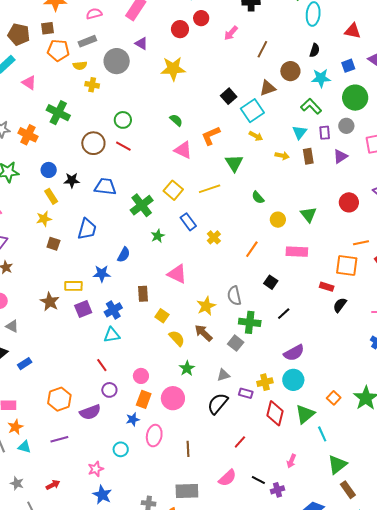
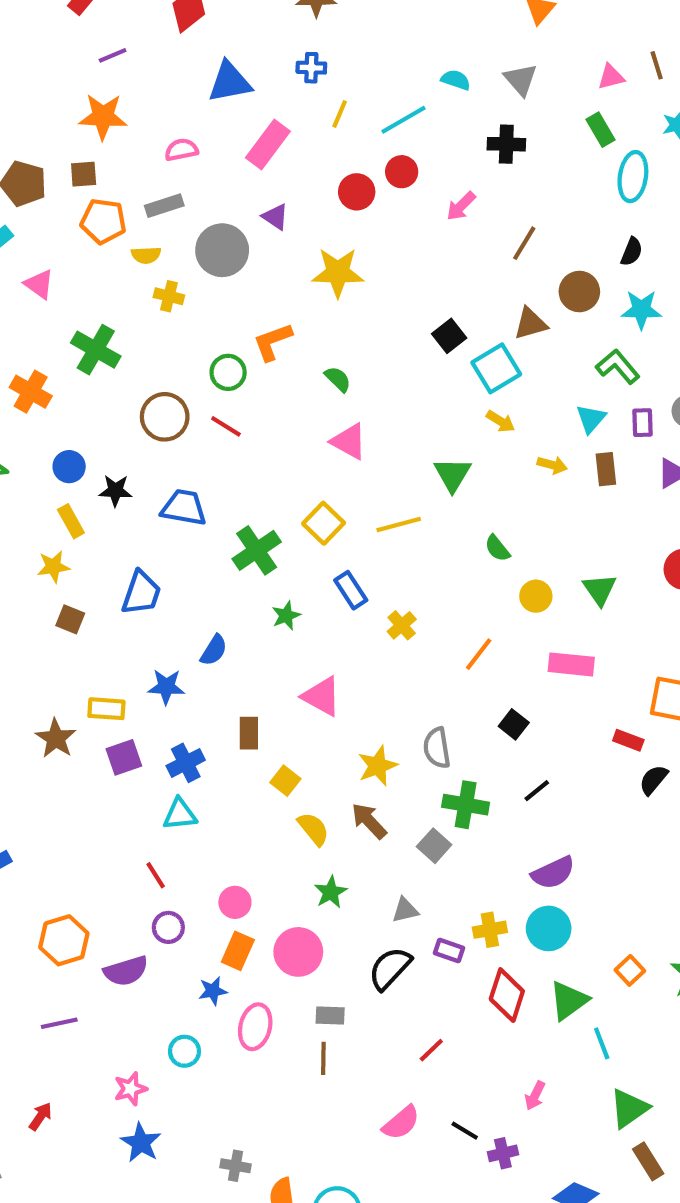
orange L-shape: (211, 136) -> (273, 342), moved
red arrow: (53, 485) -> (40, 1116), turned -32
gray rectangle: (187, 491) -> (330, 1015), moved, size x0.6

